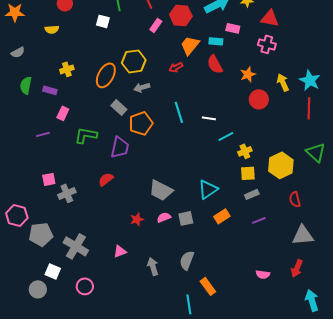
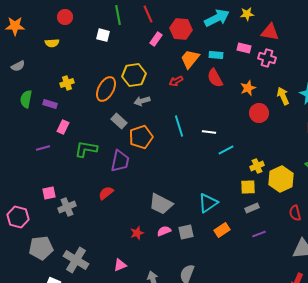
pink rectangle: (233, 28) -> (244, 48), moved
yellow cross: (245, 151) -> (257, 166), moved
pink hexagon: (17, 215) -> (18, 217), moved

